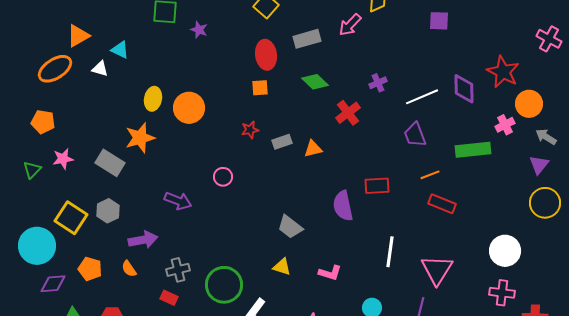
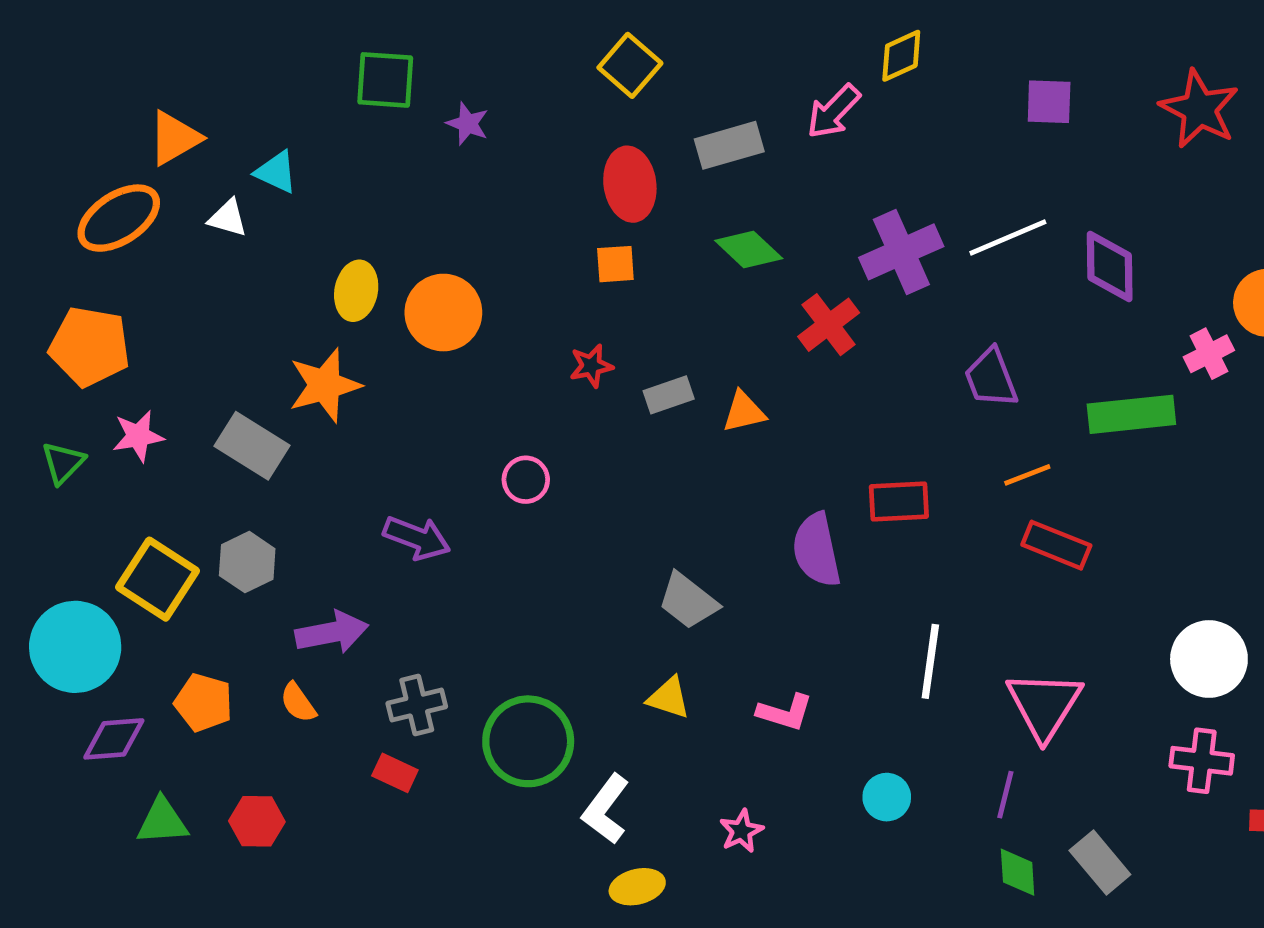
red star: (503, 72) -> (1199, 109), moved
purple cross: (378, 83) -> (901, 252), size x1.8
white line: (422, 97) -> (1008, 237), moved
orange pentagon: (43, 122) -> (90, 346), size x1.4

